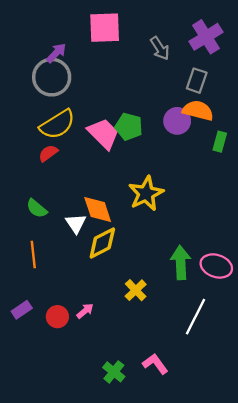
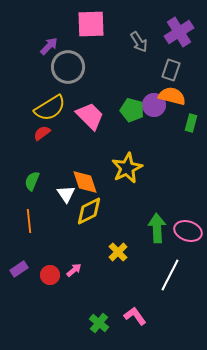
gray circle: (52, 77) -> (68, 67), moved
green pentagon: (129, 127) -> (132, 110), moved
green semicircle: (37, 208) -> (32, 181), turned 72

